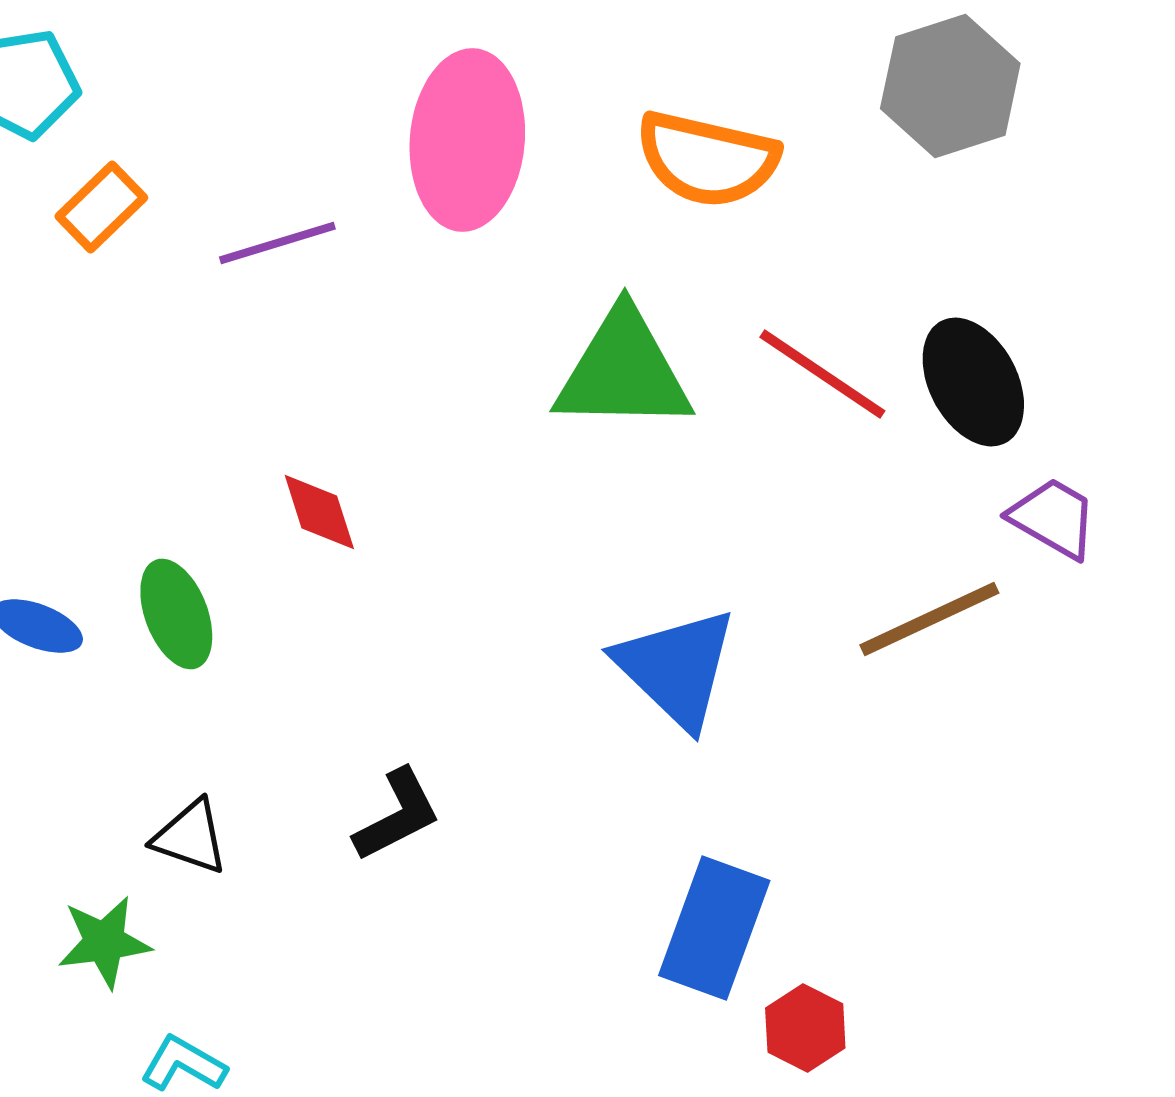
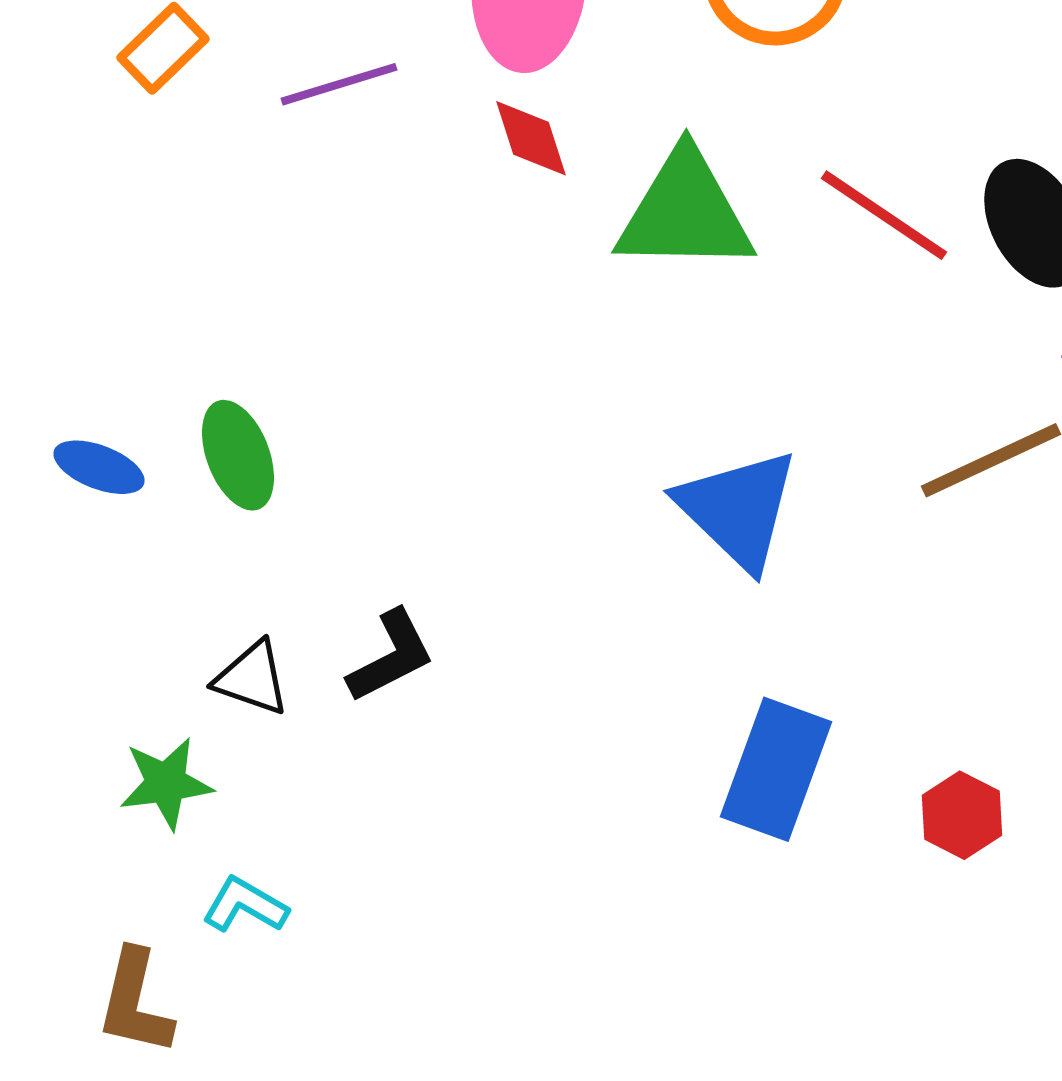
red diamond: (319, 512) -> (531, 138), moved
black L-shape: (397, 815) -> (391, 656), moved
red hexagon: (805, 1028) -> (962, 815), moved

